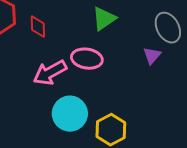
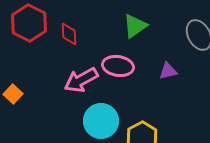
purple triangle: (152, 56) -> (168, 71), moved, turned 36

